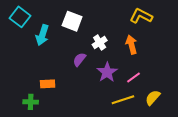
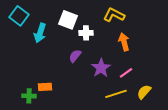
yellow L-shape: (141, 16) -> (114, 15), moved
white cross: (100, 42) -> (86, 33), moved, turned 32
orange rectangle: (48, 84) -> (45, 87), moved

